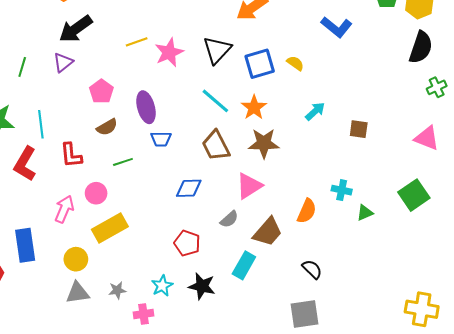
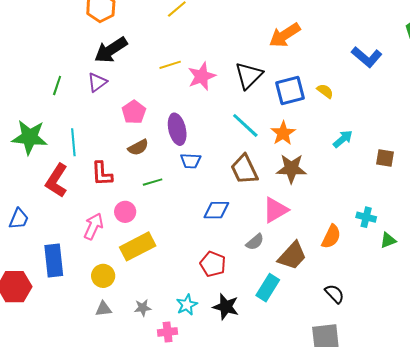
gray triangle: (78, 293) -> (104, 309), size x0.7

